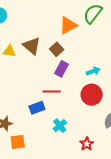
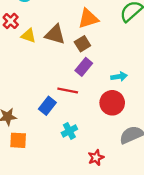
orange triangle: (68, 25) -> (88, 19), moved
brown triangle: (32, 46) -> (55, 34), turned -36
blue rectangle: (37, 108) -> (47, 106), turned -42

